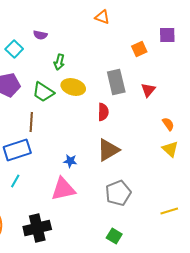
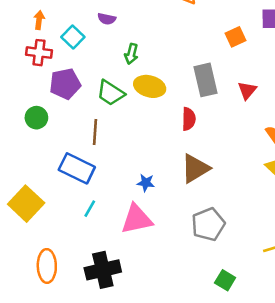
blue rectangle: (17, 150) -> (77, 168), turned 44
cyan line: (15, 181) -> (90, 209), moved
green square: (114, 236) -> (225, 280), moved

